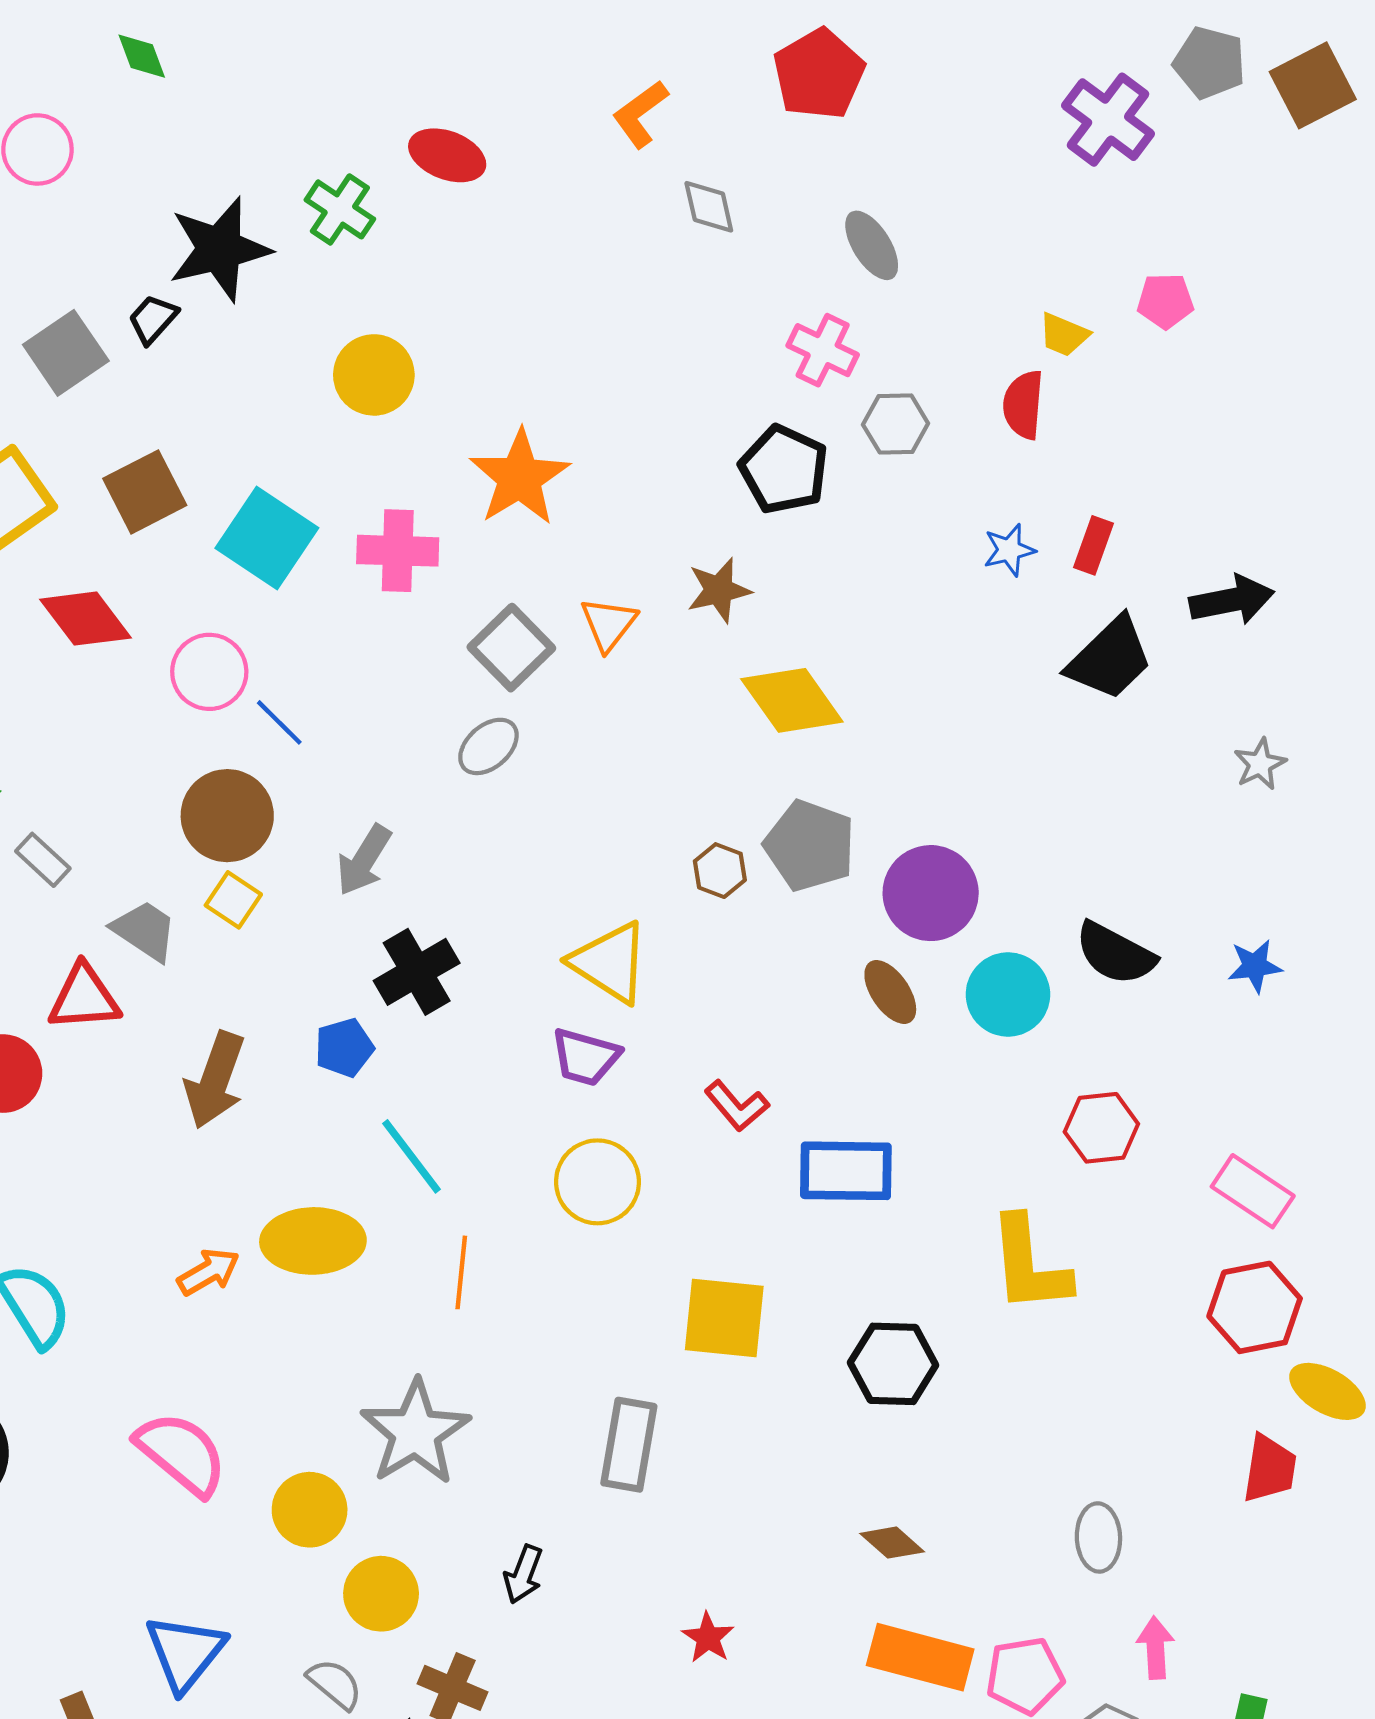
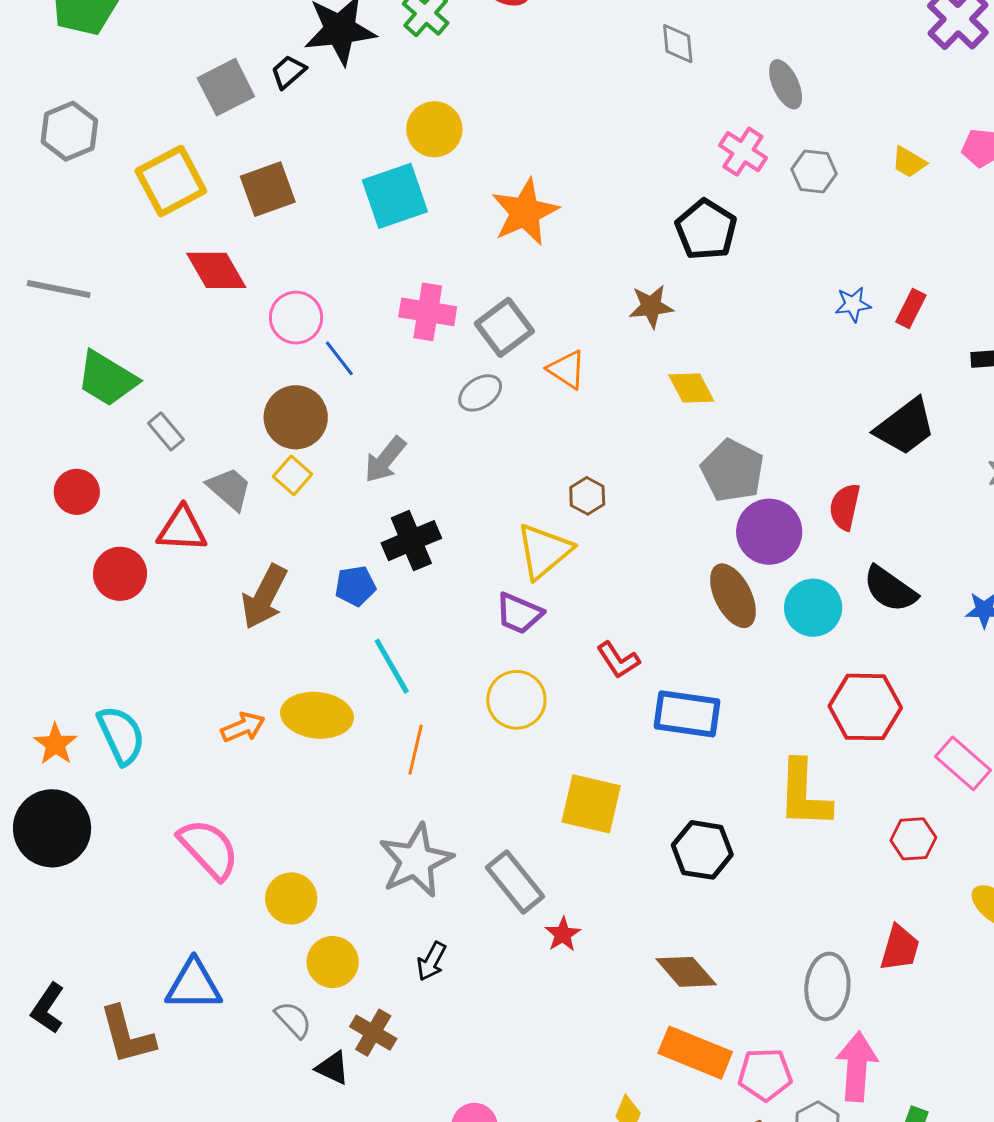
red semicircle: (1023, 405) -> (845, 507), moved
gray hexagon: (896, 424) -> (814, 172), moved
cyan square: (267, 538) -> (395, 196), moved, turned 30
pink cross: (398, 551) -> (428, 312), moved
orange triangle: (609, 624) -> (567, 369), moved, turned -42
black trapezoid: (1110, 659) -> (905, 427), moved
yellow diamond: (792, 700) -> (691, 388), size x0.7
gray pentagon: (810, 846) -> (732, 471), moved
brown hexagon: (720, 871) -> (587, 496), moved
yellow triangle: (610, 962) -> (544, 551), turned 40
brown ellipse: (890, 992) -> (733, 596), size x1.4
red hexagon: (1101, 1128) -> (865, 707), size x1.4
red hexagon: (1255, 1307) -> (913, 839), moved, size x0.7
gray star: (415, 1432) -> (416, 861), moved
gray rectangle: (629, 1445) -> (515, 882), turned -56
red trapezoid: (1270, 1469) -> (900, 948), moved
gray ellipse: (1098, 1537) -> (827, 986), size x1.4
brown diamond: (892, 1543) -> (686, 972), size x1.4
red star: (708, 1638) -> (563, 934), moved
pink arrow: (1155, 1648) -> (857, 1067), size x1.6
blue triangle: (185, 1653) -> (194, 985), turned 44

